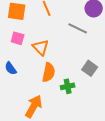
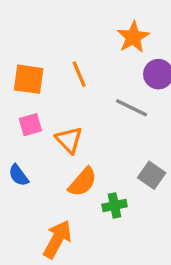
pink square: (18, 38) -> (30, 125), turned -32
orange semicircle: (49, 72) -> (83, 182), turned 30

